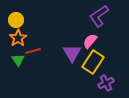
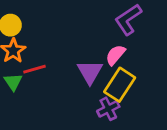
purple cross: (106, 83) -> (108, 109), moved

